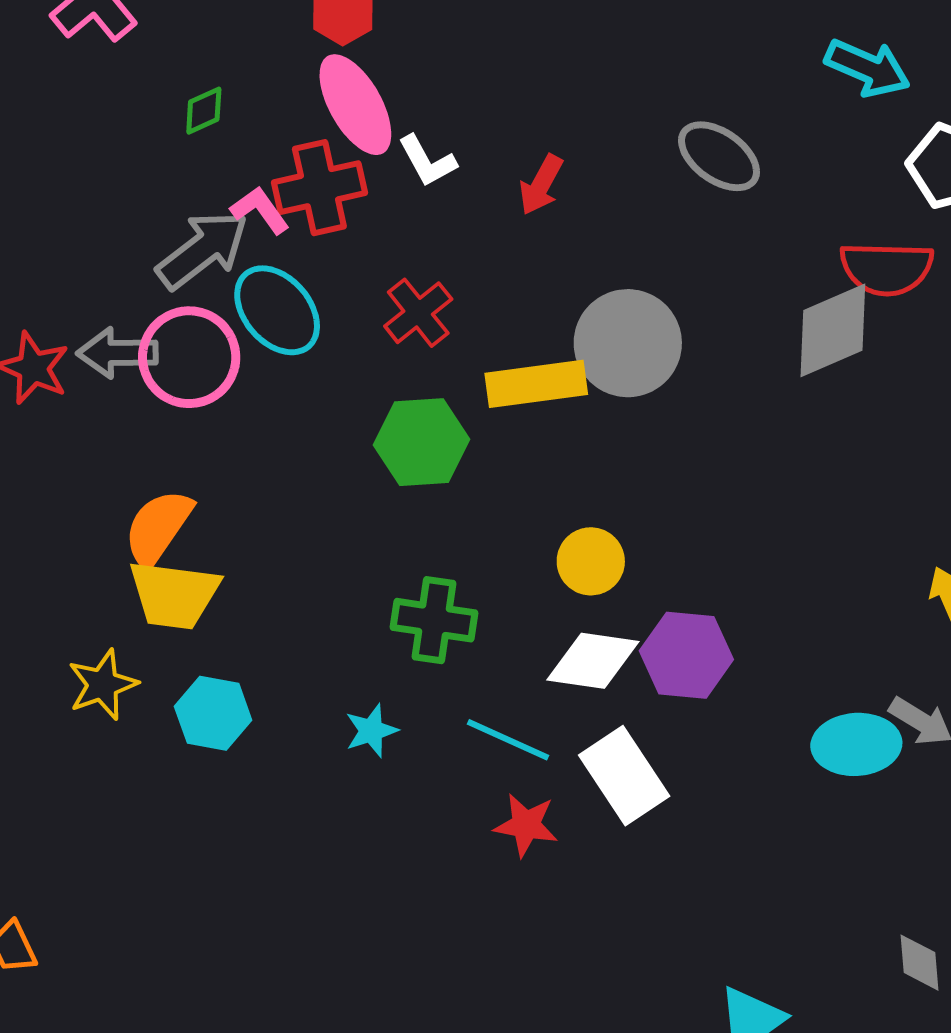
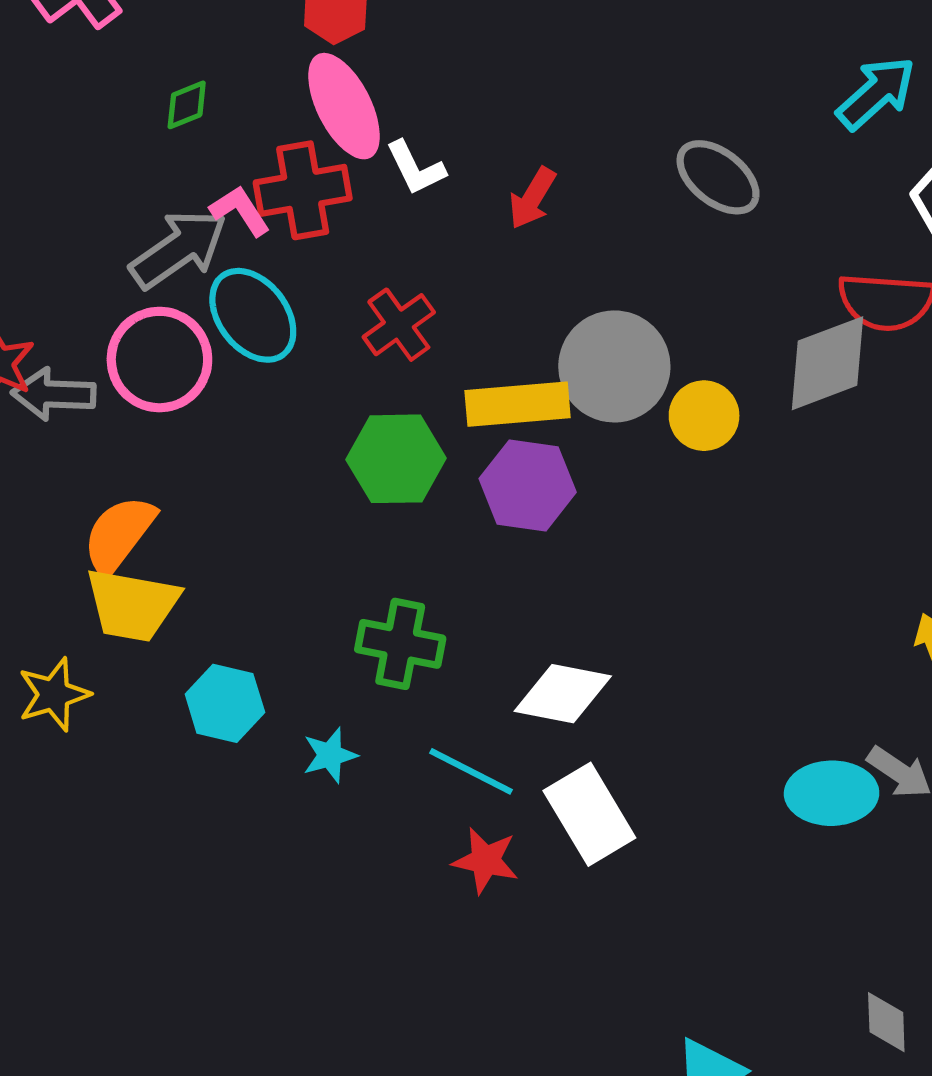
cyan arrow: (868, 68) -> (876, 93), turned -68
gray arrow: (117, 353) -> (54, 394), moved
yellow circle: (591, 561) -> (704, 416), moved
purple hexagon: (686, 655) -> (528, 485), moved
cyan hexagon: (213, 713) -> (225, 703), moved

